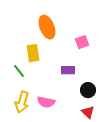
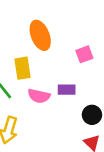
pink semicircle: (46, 102) -> (39, 96), moved

